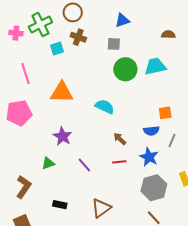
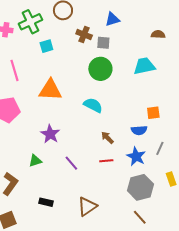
brown cross: (78, 37) -> (84, 34), moved
green circle: (125, 69) -> (100, 69), moved
gray line: (172, 140) -> (160, 148), moved

